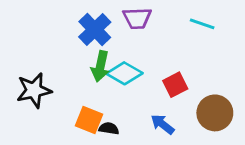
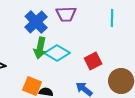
cyan line: (202, 24) -> (112, 18), turned 72

